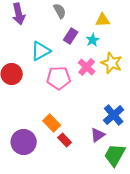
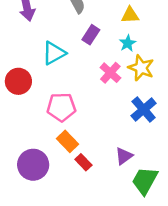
cyan star: (93, 40) -> (128, 43), moved
pink pentagon: (59, 78) -> (61, 107), moved
blue cross: (114, 115) -> (144, 110), moved

